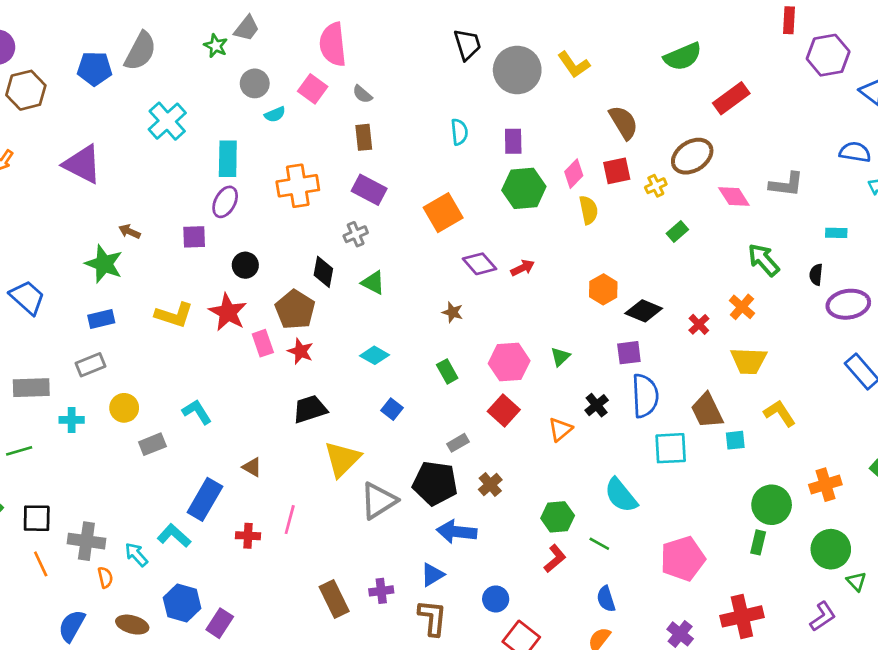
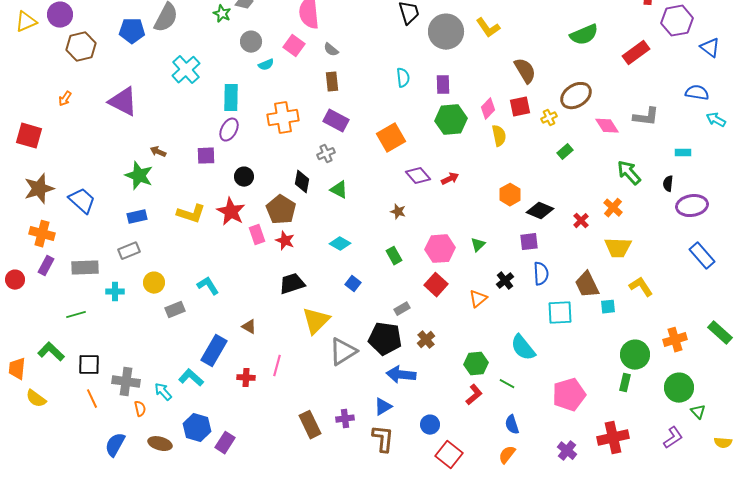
green semicircle: (683, 57) -> (584, 35), moved
red rectangle: (731, 98) -> (636, 53), moved
blue semicircle: (645, 396) -> (541, 274), size x0.7

